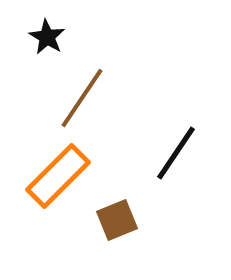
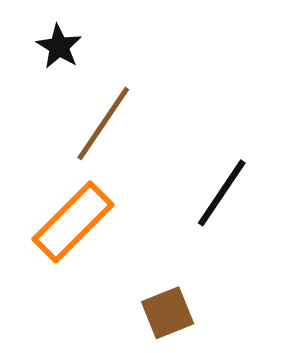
brown square: (117, 220) -> (168, 313), moved

